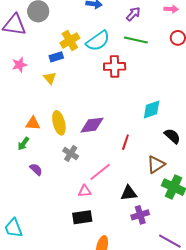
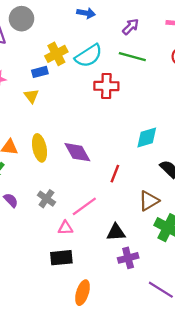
purple diamond: (92, 125) -> (77, 152), turned 65
gray cross: (71, 154) -> (46, 199), moved

